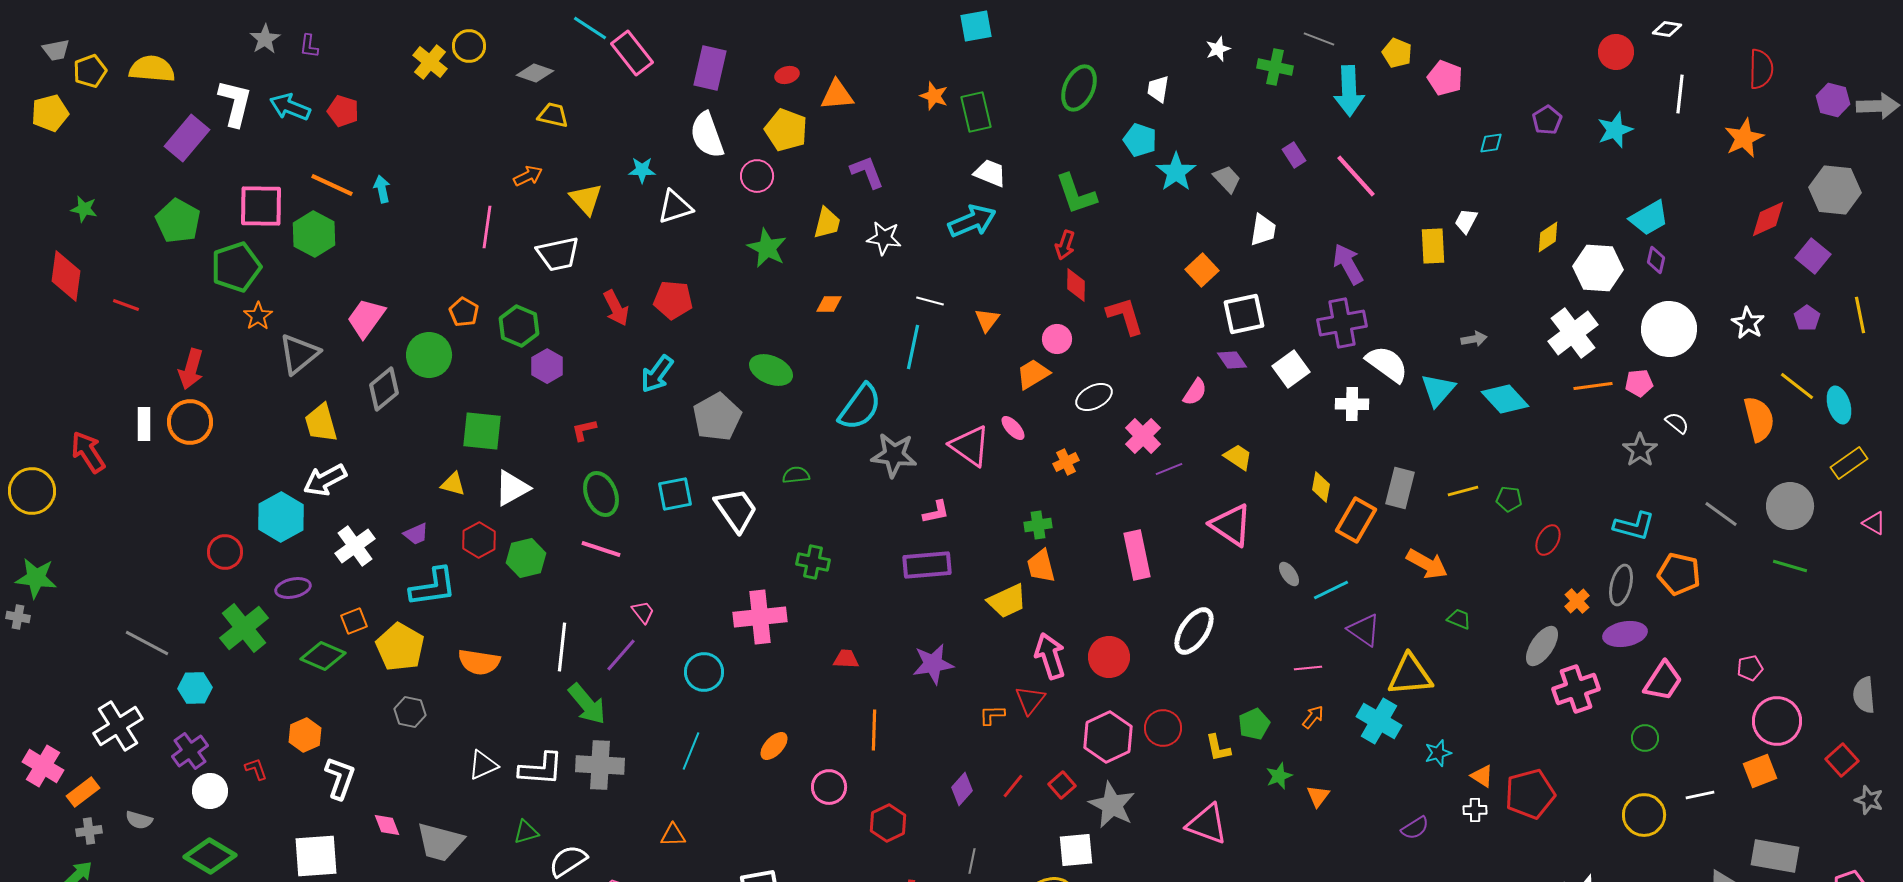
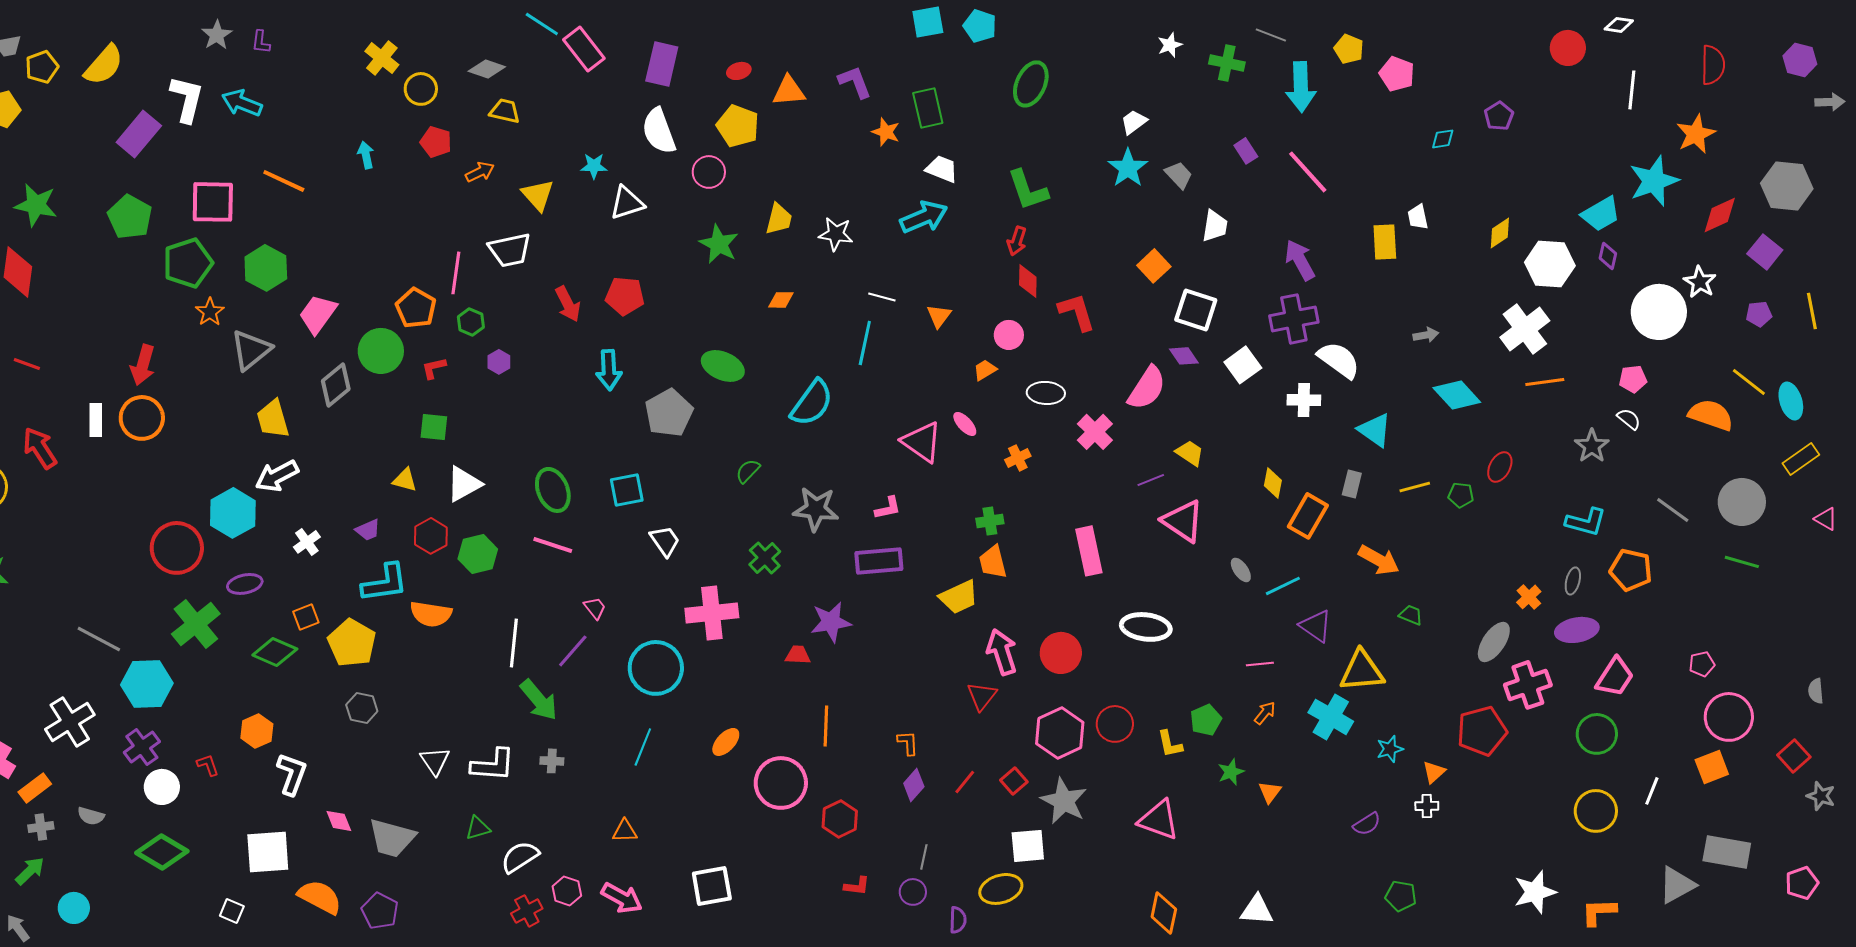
yellow circle: (469, 46) -> (421, 89), moved
yellow semicircle: (152, 69) -> (104, 65), turned 126
white trapezoid: (1158, 89) -> (1134, 122), moved, turned 44
orange star: (934, 96) -> (886, 132), moved
purple hexagon: (1833, 100) -> (1800, 60), moved
gray arrow: (1878, 106) -> (1830, 102), size x0.7
red pentagon: (343, 111) -> (436, 142), moved
cyan star: (1615, 130) -> (1654, 181), moved, size x1.4
cyan pentagon: (1140, 140) -> (980, 26), moved
purple L-shape: (867, 172) -> (855, 82), moved
cyan arrow: (382, 189) -> (366, 155), moved
green star: (84, 209) -> (36, 205), size x1.6
white trapezoid: (1466, 221) -> (1418, 217), turned -40
pink line: (487, 227) -> (456, 273), moved
green hexagon: (314, 234) -> (266, 268), moved
red line: (126, 305) -> (27, 364), moved
orange pentagon: (464, 312) -> (416, 308), size x1.4
white square: (1244, 314) -> (1196, 310), turned 30
purple pentagon: (1807, 318) -> (1759, 314), turned 30
white star: (1748, 323) -> (1700, 282), moved
green hexagon: (519, 326) -> (471, 322), size x0.7
white circle: (1669, 329) -> (1659, 312), moved
purple hexagon: (547, 366) -> (499, 362), size x0.7
cyan arrow: (657, 374) -> (609, 370), turned -39
orange trapezoid: (1033, 374) -> (985, 370), size x0.7
pink pentagon: (1639, 383) -> (1633, 379), moved
cyan triangle: (1438, 390) -> (1375, 430), moved, turned -36
pink semicircle: (1195, 392) -> (1147, 388), size x1.6
white ellipse: (1094, 397) -> (1046, 393), turned 30
orange semicircle: (1759, 419) -> (1711, 415), turned -57
red L-shape: (584, 430) -> (434, 368), moved
green square: (482, 431) -> (434, 427), size x0.7
gray star: (894, 455) -> (816, 509), moved
purple line: (1169, 469) -> (1151, 480), moved
green semicircle: (796, 475) -> (748, 471), turned -40
gray rectangle: (1400, 488) -> (1352, 484), size x0.7
white trapezoid: (736, 510) -> (665, 541), moved, size x0.7
red ellipse: (1548, 540) -> (1500, 467), moved
white cross: (355, 546) -> (307, 542), size x0.7
red circle: (225, 552) -> (177, 548), size x1.5
green cross: (813, 562) -> (765, 558), turned 36
gray ellipse: (1621, 585) -> (1573, 581), size x0.7
white ellipse: (1194, 631) -> (1146, 627), turned 63
orange semicircle: (479, 662) -> (431, 614), moved
purple star: (933, 664) -> (831, 622), moved
cyan circle: (704, 672) -> (656, 668), size x1.4
cyan hexagon: (195, 688) -> (147, 684), size x1.5
gray semicircle: (1864, 695) -> (1816, 691), size x0.7
orange L-shape: (992, 715) -> (908, 743), moved, turned 88
green circle: (1645, 738) -> (1597, 734), size x1.5
white triangle: (483, 765) -> (435, 761), turned -40
gray cross: (600, 765) -> (552, 761), size x0.5
orange triangle: (1482, 776) -> (1434, 772), turned 45
pink circle: (829, 787) -> (781, 783), size x1.5
red pentagon: (1530, 794) -> (1482, 731), moved
white line: (1700, 795) -> (1652, 791), turned -56

